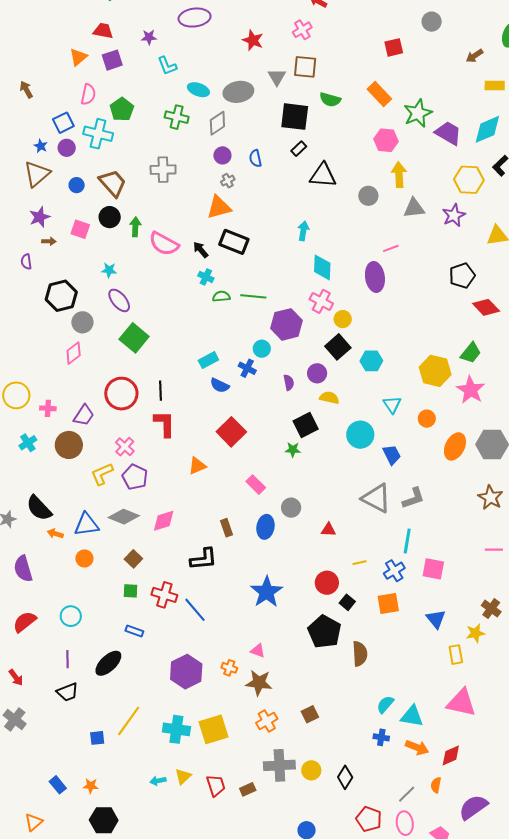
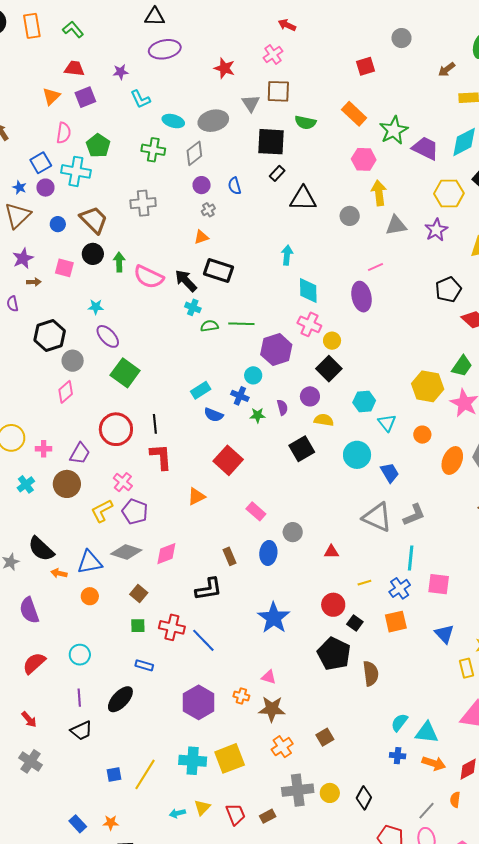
orange triangle: (219, 207) -> (201, 237), size x0.6
black arrow: (201, 250) -> (186, 281), size x1.4
cyan hexagon: (371, 361) -> (364, 402), moved
green star: (293, 450) -> (258, 415), moved
yellow line: (129, 721) -> (145, 774), moved

